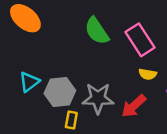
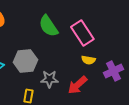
gray hexagon: (60, 92) -> (25, 61), moved
gray star: (98, 98) -> (49, 79), size x0.7

